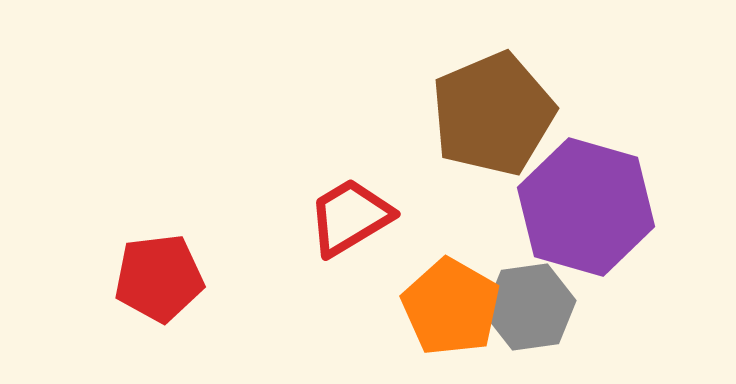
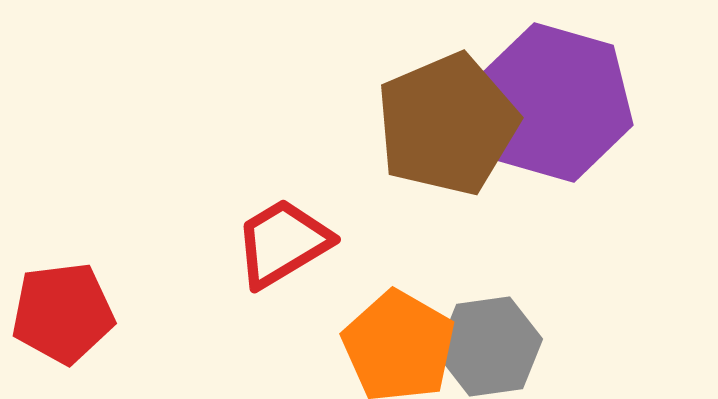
purple hexagon: (586, 207) -> (554, 102), moved

